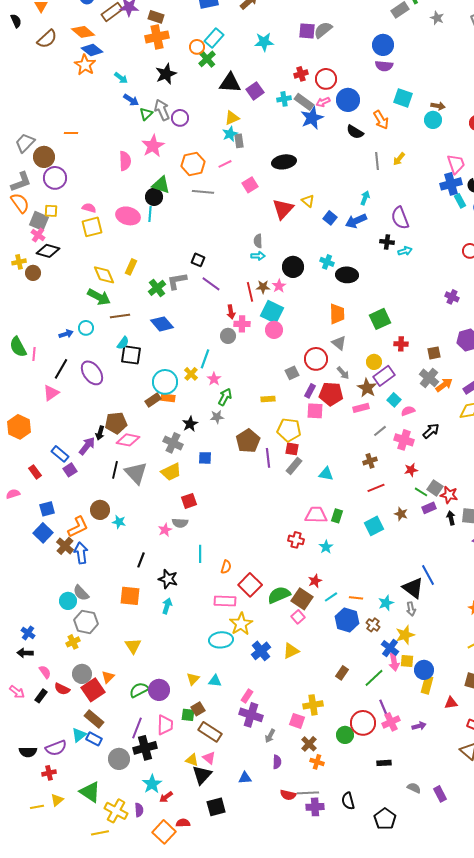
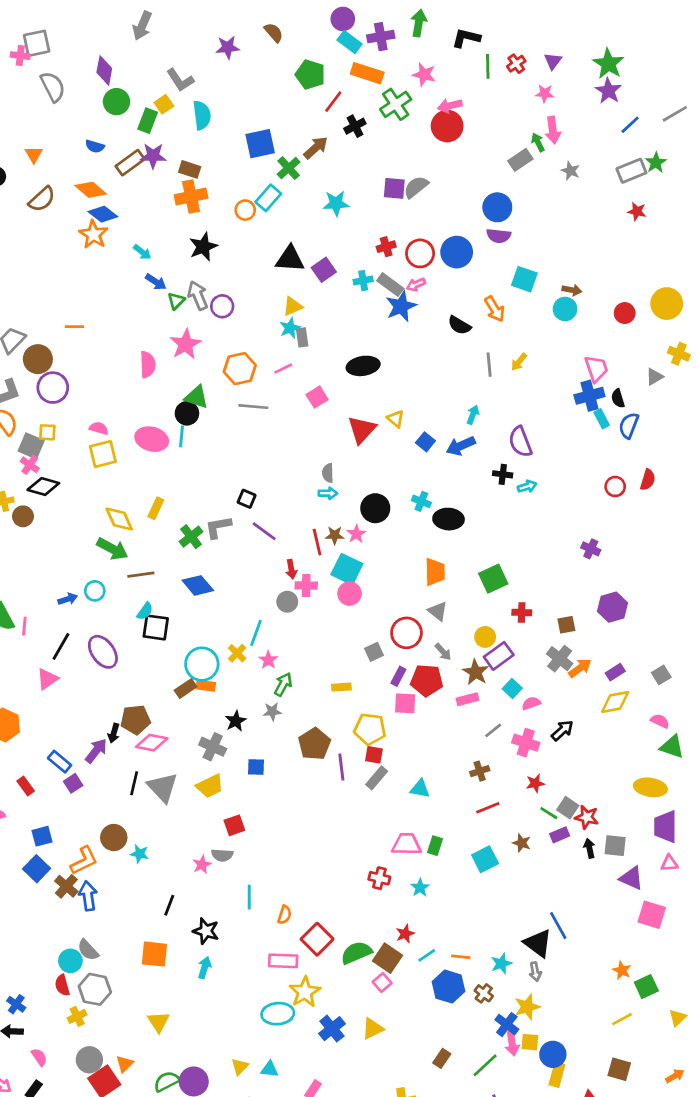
green cross: (207, 59) -> (289, 168), moved
blue circle: (348, 100) -> (457, 252), moved
red semicircle: (62, 689) -> (62, 985), moved, turned 49

